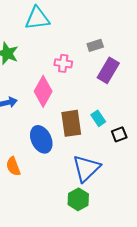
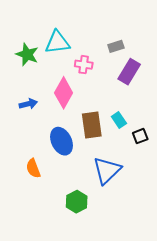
cyan triangle: (37, 18) -> (57, 42), moved
green hexagon: (78, 199) -> (77, 202), moved

